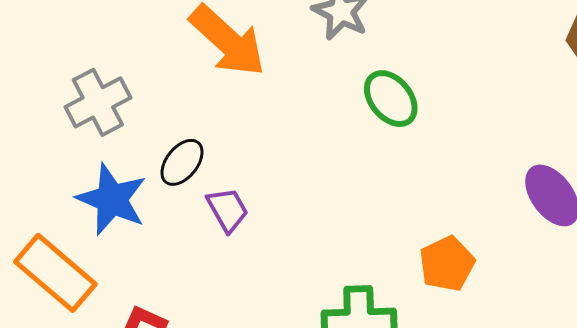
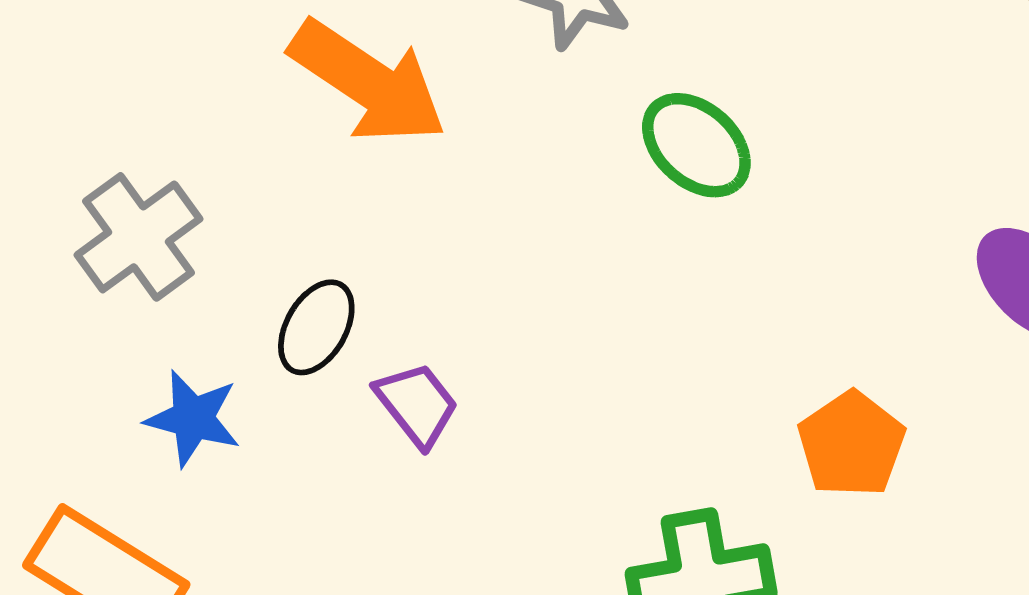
blue star: (112, 199) -> (193, 418), size x0.7

